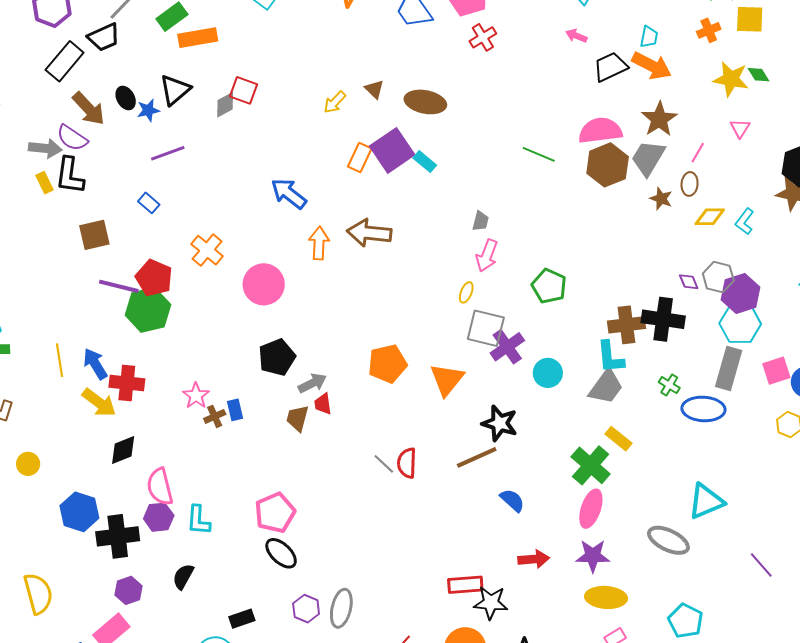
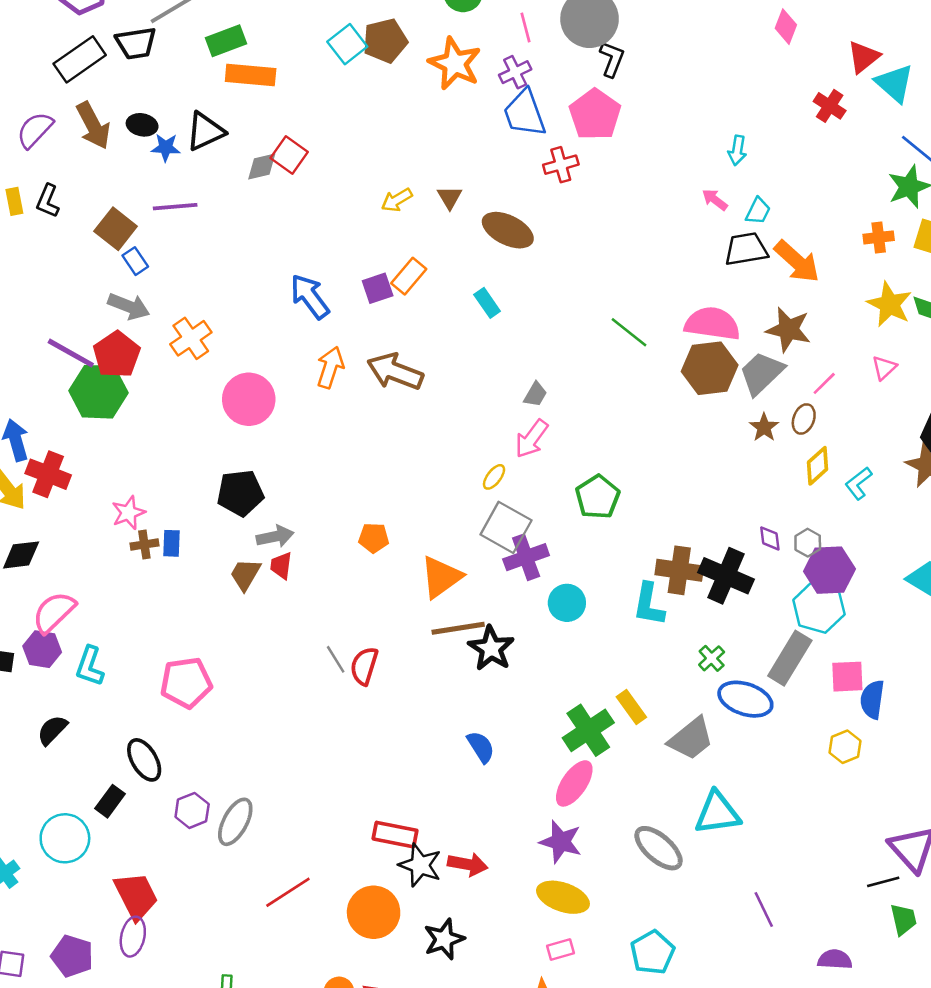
red cross: (483, 37) -> (561, 165), moved
cyan trapezoid: (649, 37) -> (758, 211), moved
black ellipse: (126, 98) -> (142, 125), turned -65
brown star: (659, 119) -> (788, 330), turned 30
purple semicircle: (72, 138) -> (35, 130), moved, turned 84
gray arrow: (45, 148) -> (129, 306), moved
purple square: (392, 150) -> (378, 288), moved, size x0.6
black L-shape: (70, 175) -> (48, 201), size x0.7
yellow diamond: (710, 217) -> (817, 466), turned -56
brown square: (94, 235) -> (116, 229), moved, turned 36
gray hexagon: (718, 277) -> (808, 543), size x0.7
orange pentagon: (387, 364) -> (374, 538), size x0.6
gray trapezoid: (606, 387) -> (691, 739), moved
brown line: (477, 457) -> (458, 628), moved
pink semicircle: (160, 487) -> (54, 612), turned 45
black ellipse: (281, 553) -> (144, 760), moved
red arrow: (534, 559) -> (468, 864), moved
black rectangle: (242, 619) -> (110, 801), turned -50

